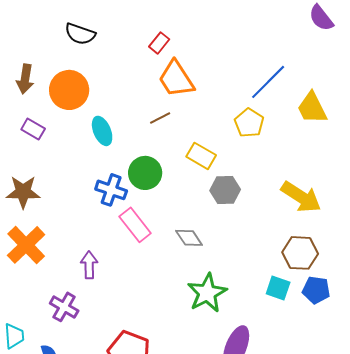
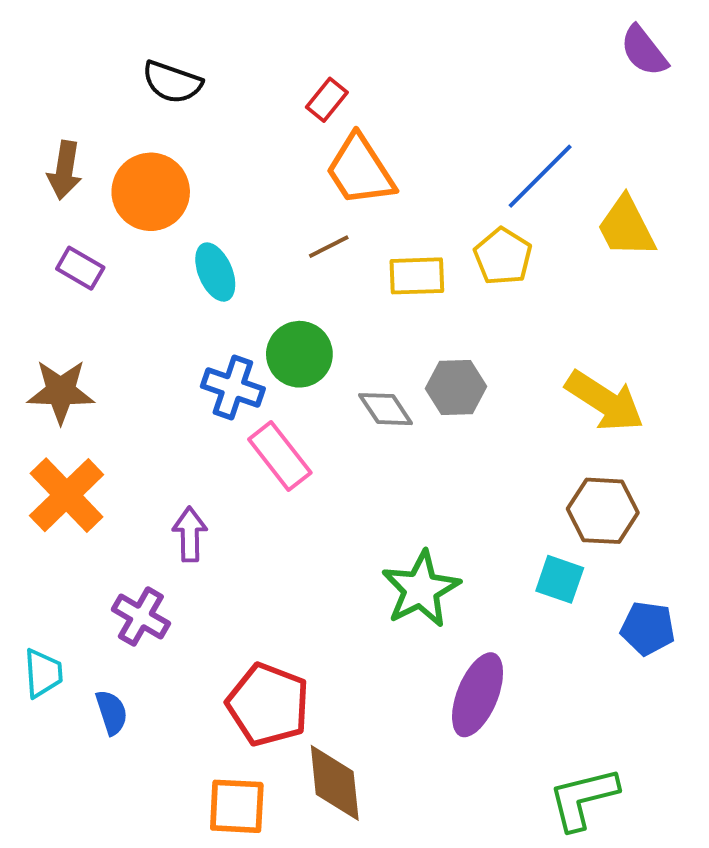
yellow rectangle: (201, 156) -> (417, 276), moved, turned -32
gray diamond: (189, 238) -> (386, 409), moved
blue pentagon: (316, 290) -> (648, 628), moved

